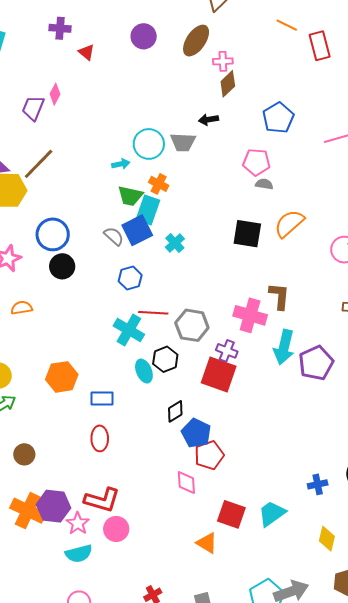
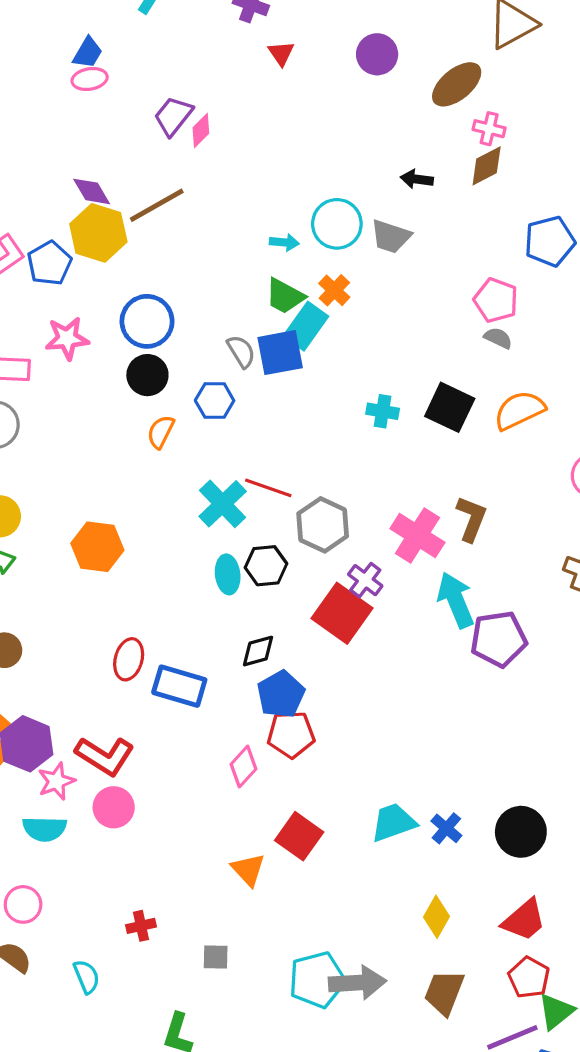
pink diamond: (55, 94) -> (201, 131), moved
black arrow: (209, 120) -> (417, 179), moved
cyan cross: (175, 243) -> (383, 411), moved, turned 36
blue hexagon: (130, 278) -> (215, 400), moved
orange semicircle: (22, 308) -> (161, 432), moved, turned -70
cyan arrow: (284, 347) -> (456, 600), turned 128
blue rectangle: (102, 399) -> (179, 686), moved, size x1.4
pink diamond: (186, 482) -> (243, 767), turned 30
blue cross: (318, 484) -> (446, 828), turned 36
cyan trapezoid: (272, 514) -> (393, 822), moved

